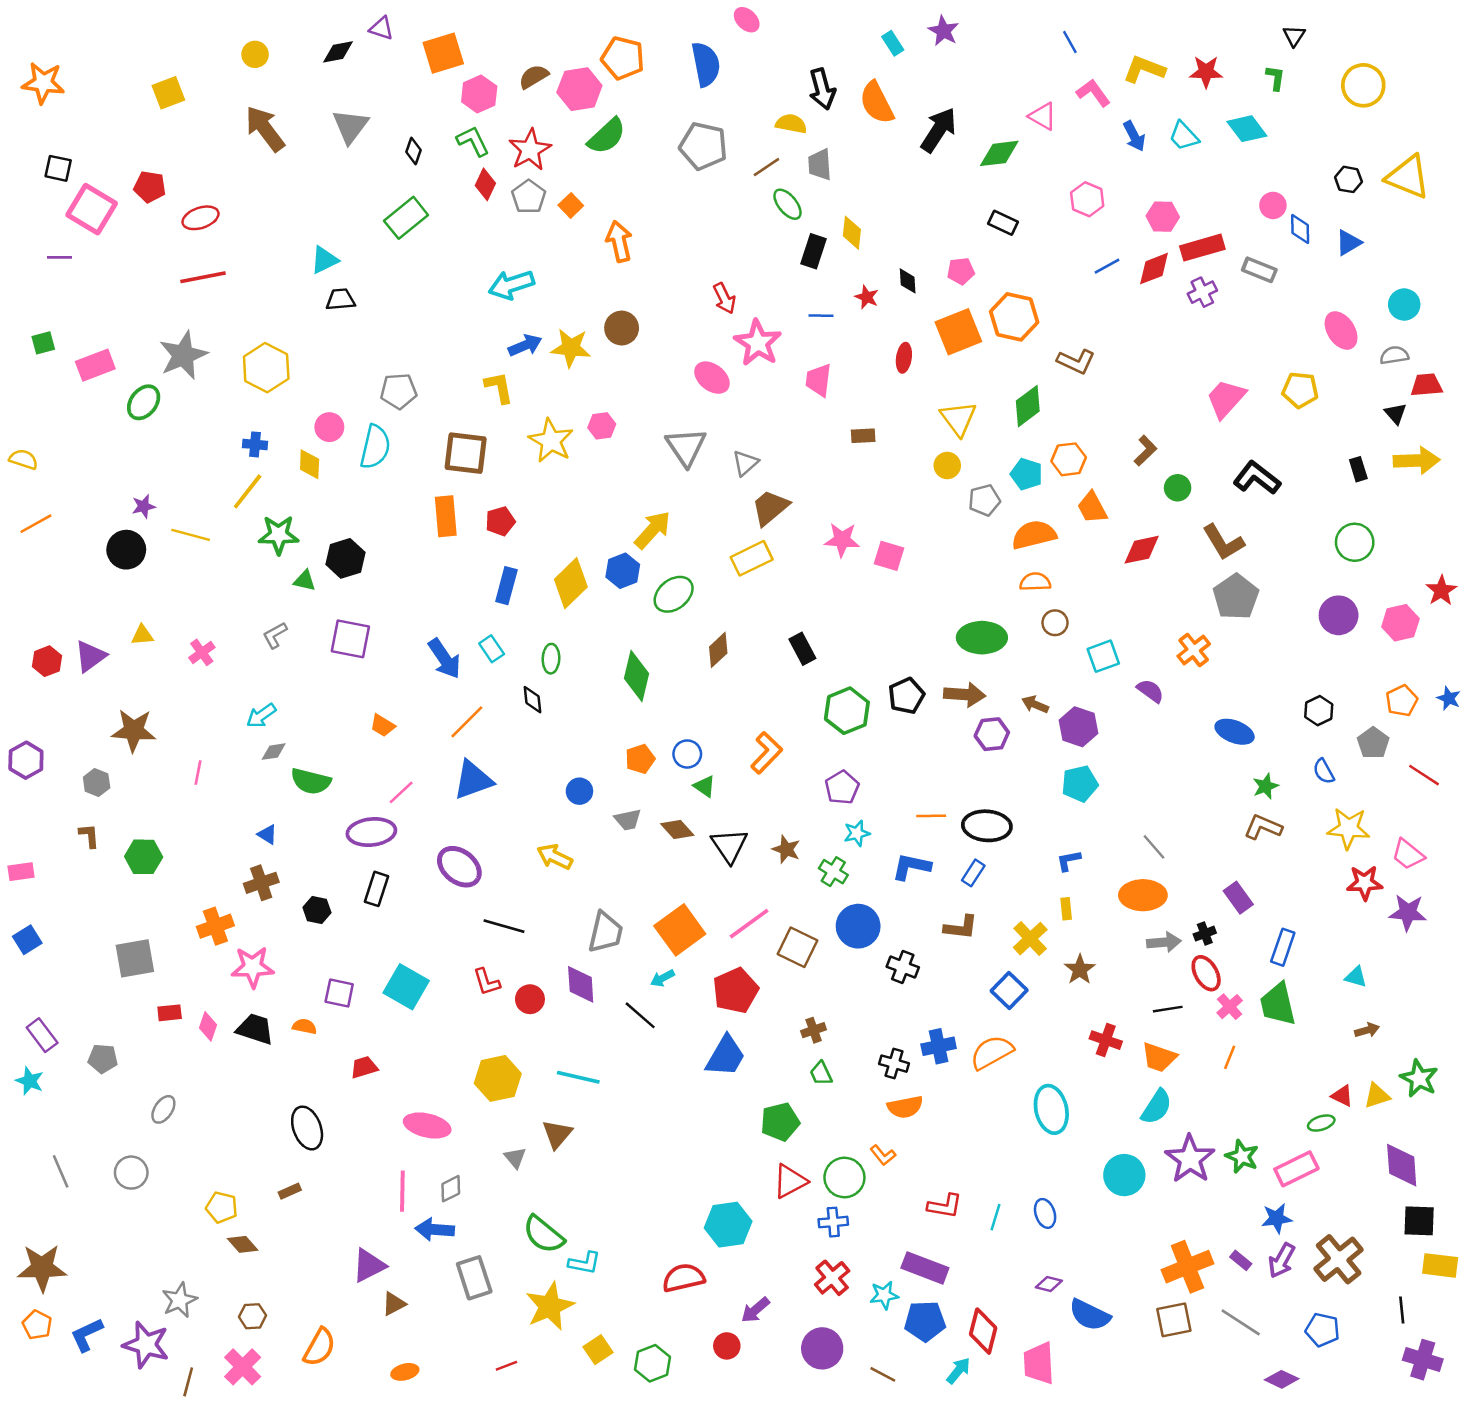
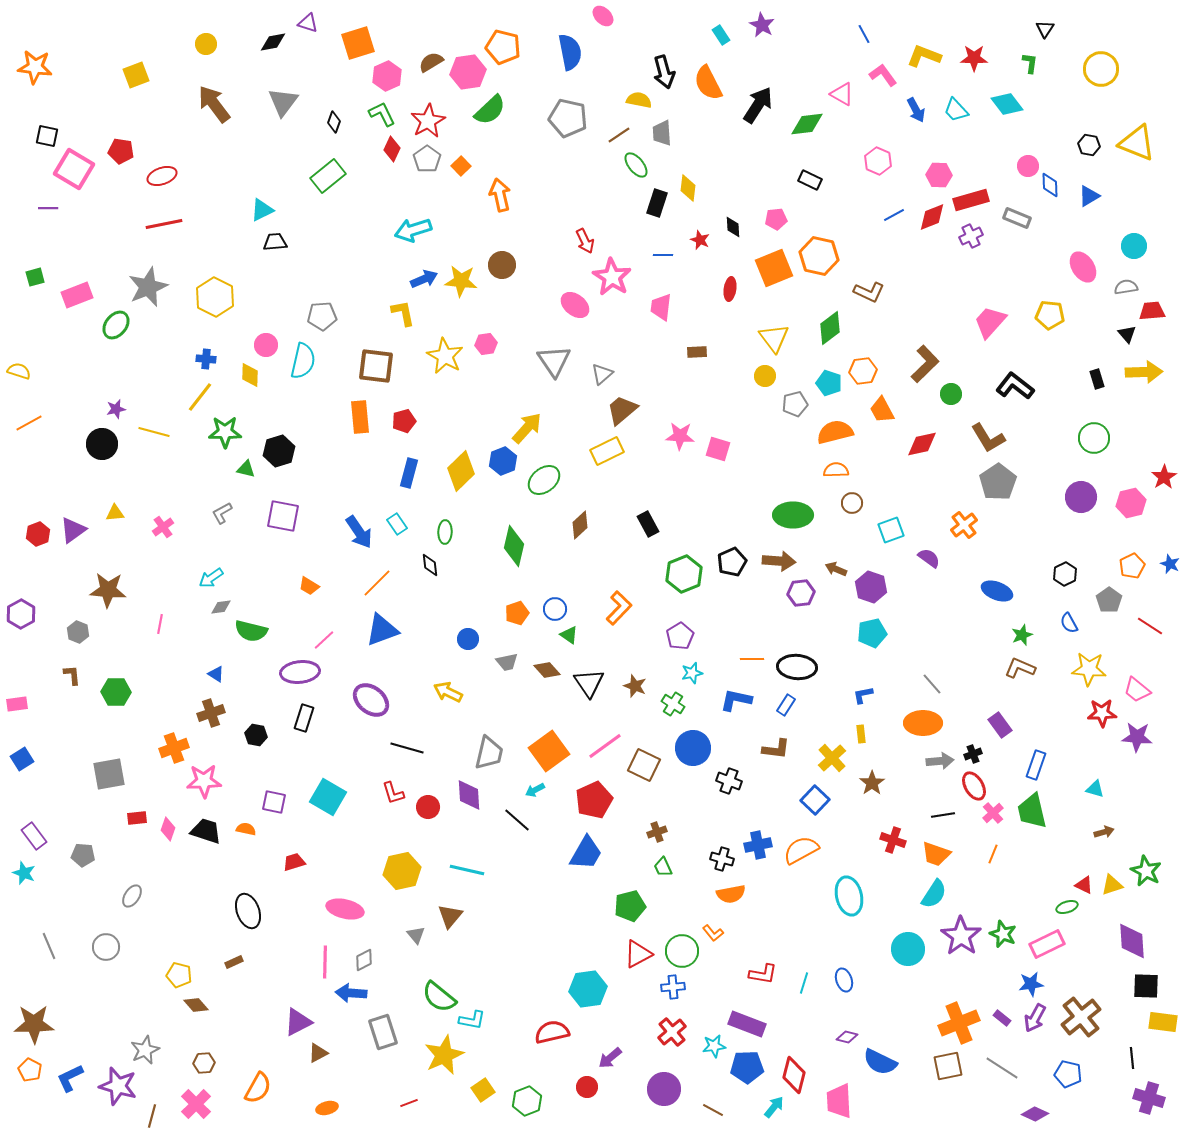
brown L-shape: (1145, 451) -> (925, 364), size x1.5

